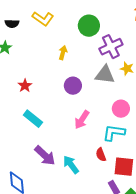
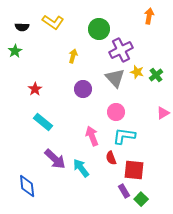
gray triangle: (105, 75) -> (115, 78), turned 40
pink circle: (121, 109) -> (116, 112), moved
pink arrow: (82, 120) -> (92, 136), moved, turned 126

